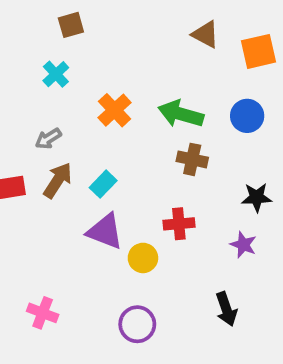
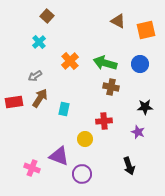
brown square: (71, 25) -> (47, 16), turned -32
cyan rectangle: (103, 184) -> (64, 109), moved, turned -32
purple triangle: (105, 231) -> (59, 156), moved

